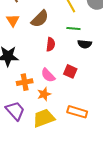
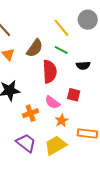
green line: (73, 29) -> (61, 50), moved, turned 32
red semicircle: (51, 44) -> (50, 72), size x1.6
orange star: (44, 94) -> (62, 120), moved

